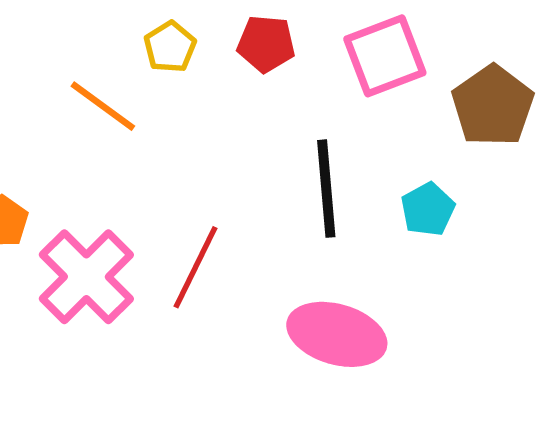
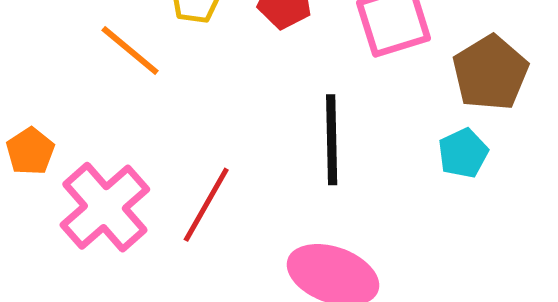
cyan pentagon: (428, 209) -> (463, 153), moved

